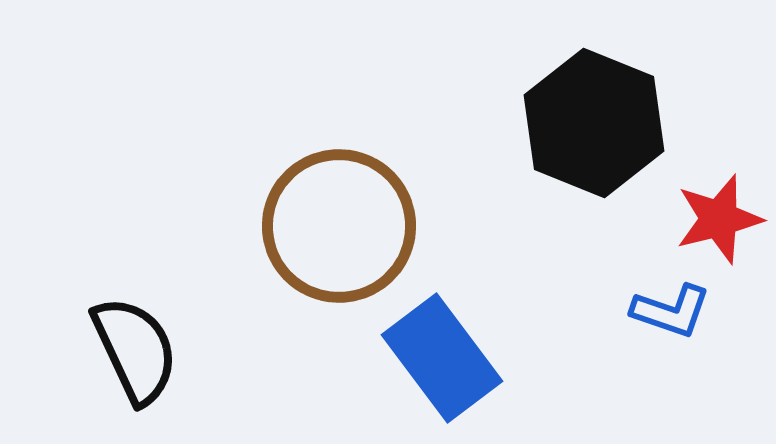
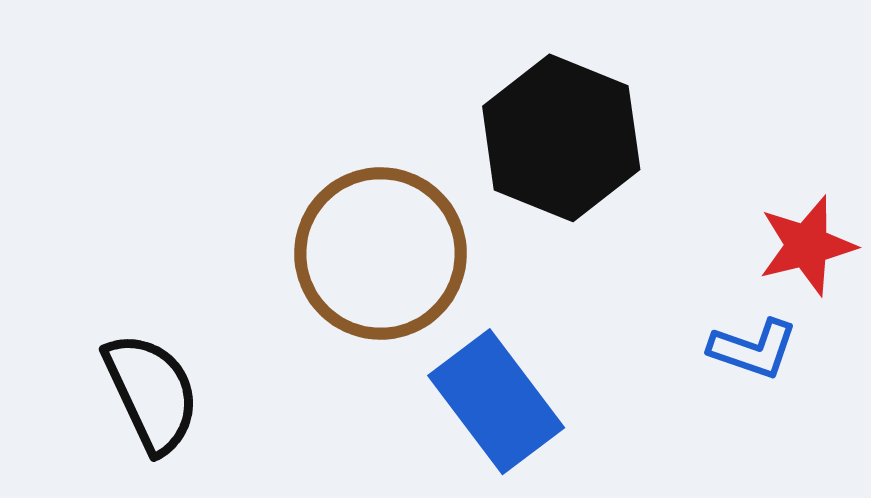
black hexagon: (594, 123) -> (561, 138), moved

